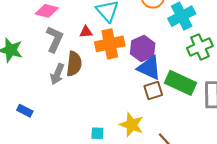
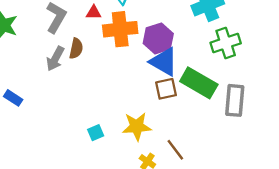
brown semicircle: (74, 64) -> (76, 48), size x0.7
yellow star: (132, 125) -> (137, 126), turned -30
cyan square: (97, 133) -> (96, 133), turned -32

